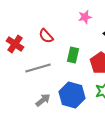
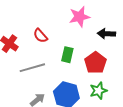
pink star: (85, 17) -> (79, 17), size x1.5

